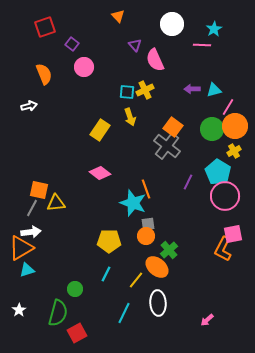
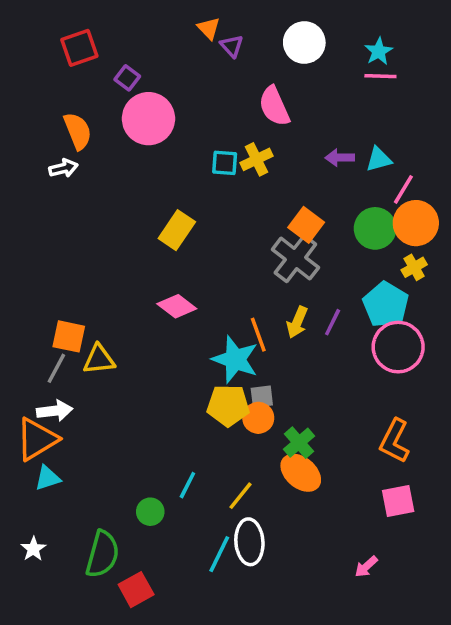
purple triangle: (135, 45) -> (232, 46), moved
pink line: (202, 45) -> (380, 76), moved
pink circle: (84, 67) -> (148, 119), size x1.5
white arrow: (29, 106) -> (63, 168), moved
yellow arrow: (130, 117) -> (297, 322), moved, turned 42
pink square: (233, 234) -> (398, 501), moved
yellow pentagon: (109, 241) -> (228, 405), moved
orange ellipse: (157, 267) -> (301, 473), moved
green circle: (75, 289) -> (150, 512), moved
white ellipse: (158, 303) -> (249, 542), moved

